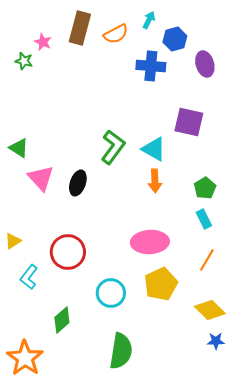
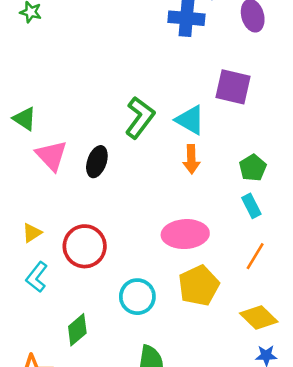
yellow triangle: (13, 241) -> (32, 233), moved

